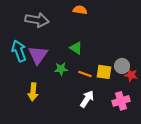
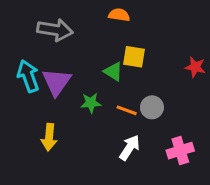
gray circle: (122, 66) -> (152, 107), moved
yellow square: (104, 72) -> (134, 57), moved
red star: (131, 75) -> (195, 67), moved

